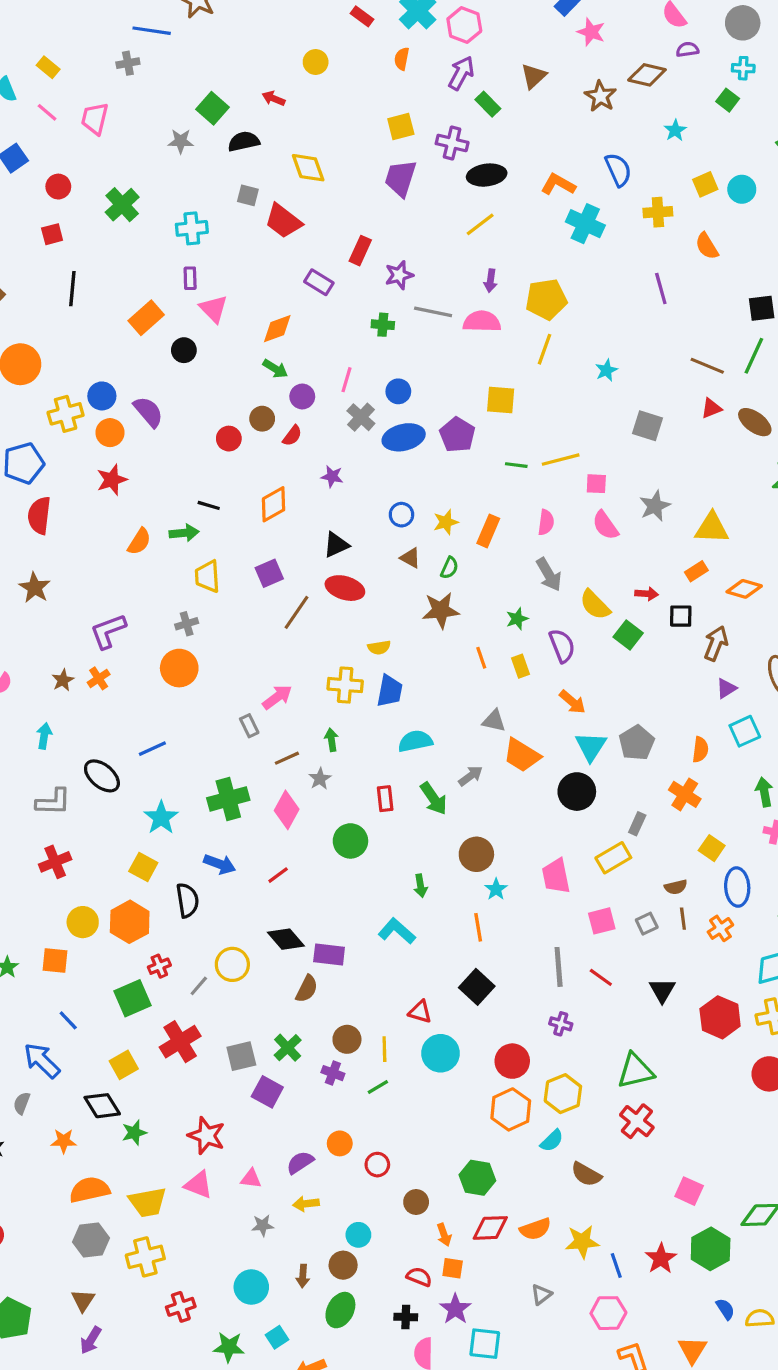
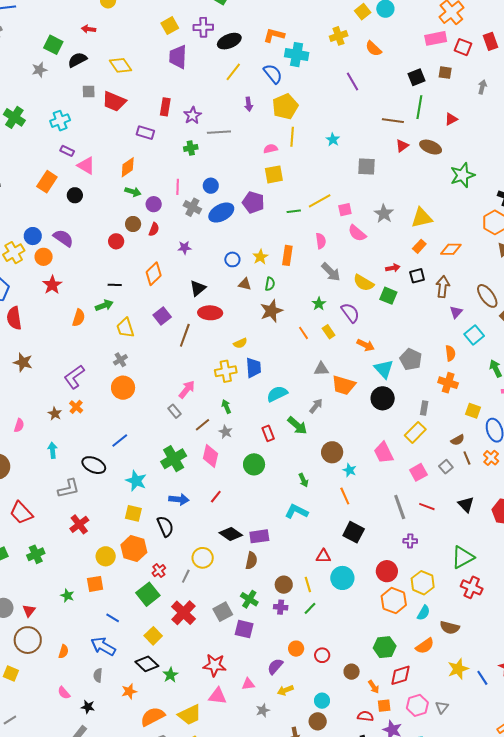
blue semicircle: (618, 170) -> (273, 74), moved
purple rectangle: (190, 278) -> (67, 151), turned -48
pink semicircle: (482, 322) -> (270, 149), moved, size x0.6
orange semicircle: (535, 1229) -> (425, 646), moved
pink hexagon: (608, 1313) -> (417, 705), moved

